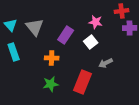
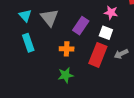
white square: (91, 42) -> (106, 33), turned -32
red rectangle: (83, 82) -> (98, 55), moved

